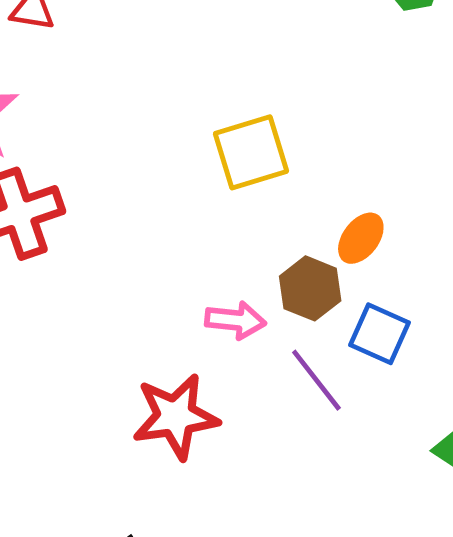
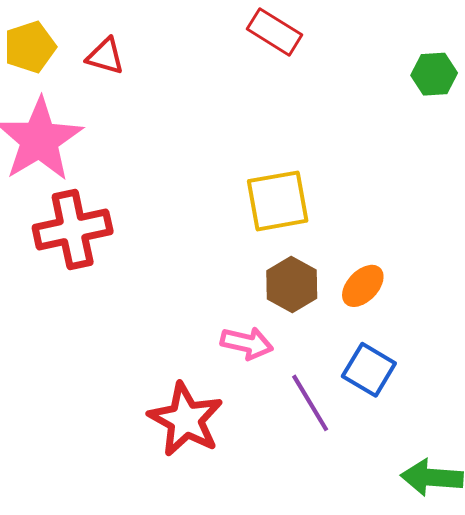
brown hexagon: (310, 288) -> (292, 284), moved
red star: (176, 417) -> (186, 419), turned 30

